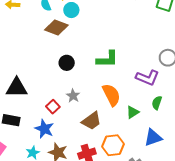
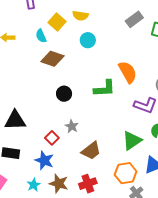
cyan circle: (71, 10) -> (88, 40), moved
orange semicircle: (111, 95) -> (128, 72), moved
green triangle: (133, 112) -> (132, 141), size x1.5
orange hexagon: (113, 145) -> (126, 173), moved

